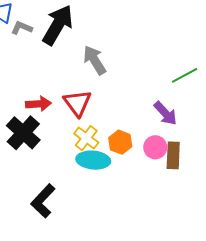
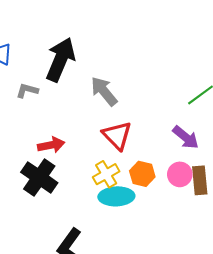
gray L-shape: (22, 28) -> (27, 90), moved
red triangle: (77, 103) -> (117, 135), moved
yellow cross: (86, 138) -> (106, 174), turned 30

